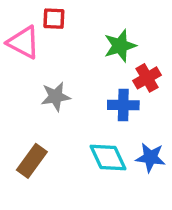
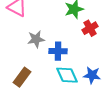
blue cross: (123, 105) -> (58, 51), moved

